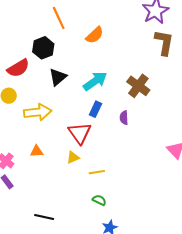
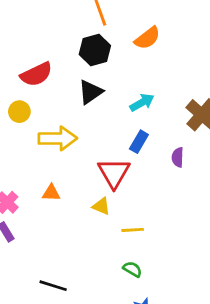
black hexagon: (43, 48) -> (95, 50), moved
cyan arrow: (95, 81) -> (142, 102), size x0.7
yellow triangle: (73, 157) -> (101, 206), turned 40

